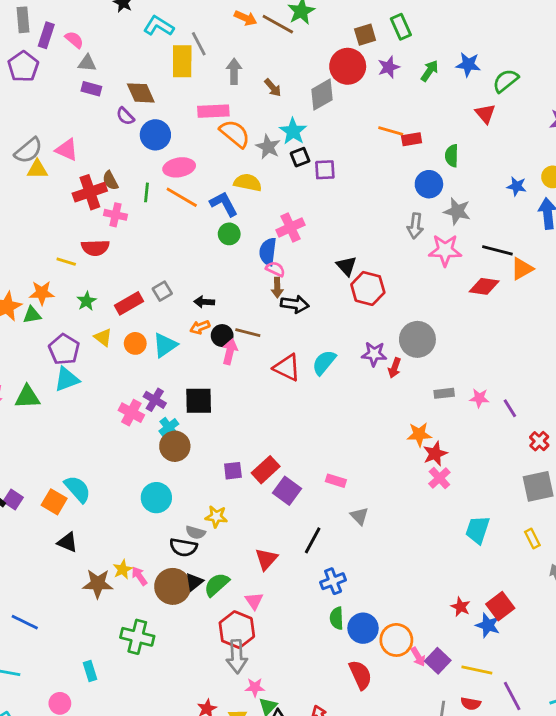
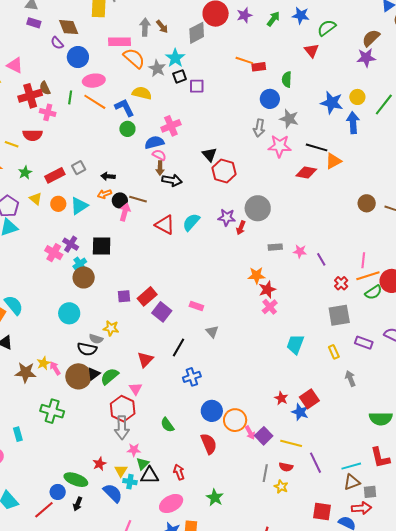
gray arrow: (234, 71) -> (145, 27), moved
blue star: (517, 186) -> (332, 103), size x1.6
blue semicircle: (268, 252) -> (154, 142), turned 66
green semicircle: (337, 618) -> (167, 425), moved, turned -35

